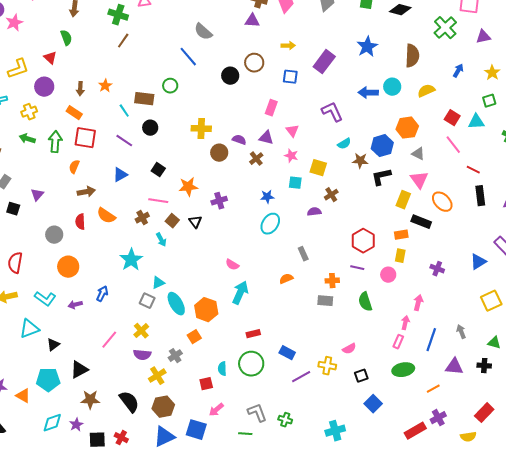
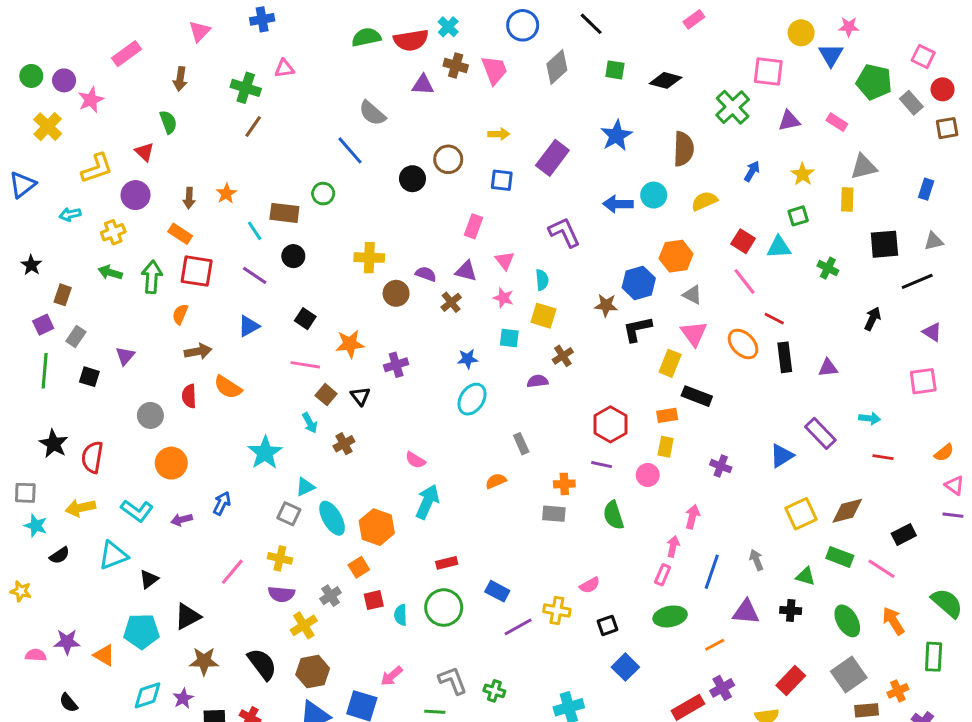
purple triangle: (252, 21) -> (423, 85), moved
cyan semicircle: (344, 144) -> (542, 280), moved, turned -64
orange ellipse: (442, 202) -> (743, 344), moved
brown cross: (142, 218) -> (344, 444), moved
yellow cross: (141, 331) -> (280, 558), turned -35
red square: (206, 384) -> (374, 600), moved

